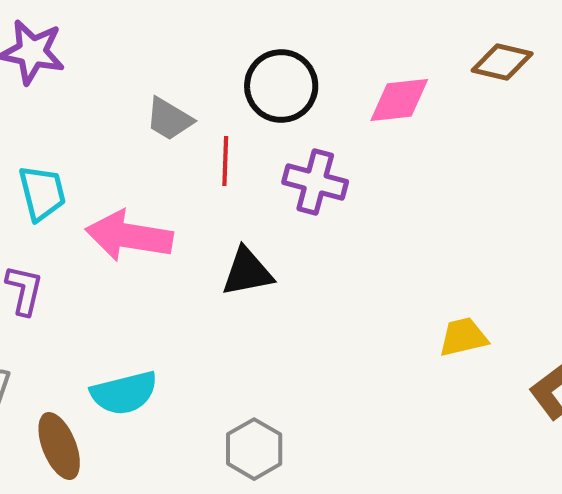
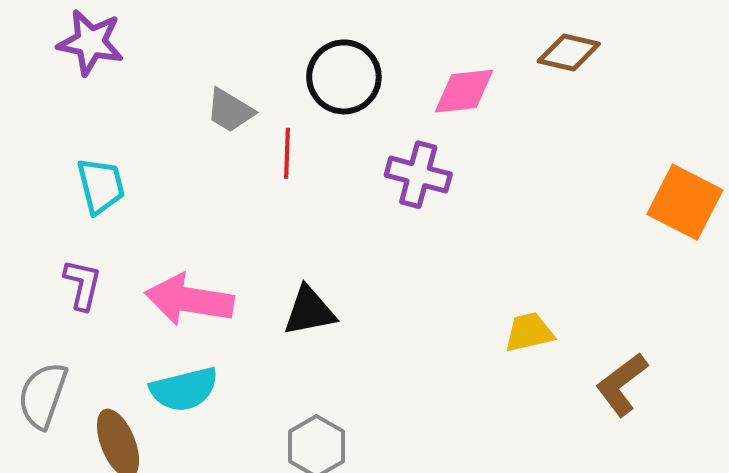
purple cross: (315, 182) -> (418, 175), moved
pink arrow: (129, 236) -> (189, 300), moved
black triangle: (247, 272) -> (309, 311), moved

